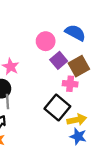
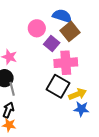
brown square: (79, 66) -> (70, 31), moved
pink cross: (70, 84) -> (66, 63), size x1.6

